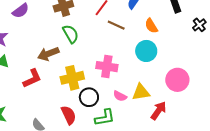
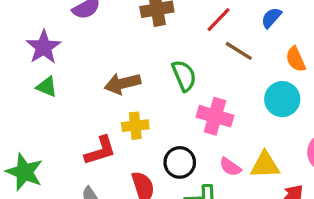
green semicircle: (71, 34) -> (184, 76), moved
red L-shape: (32, 78) -> (100, 151), moved
yellow cross: (72, 78) -> (135, 126), moved, size x0.7

